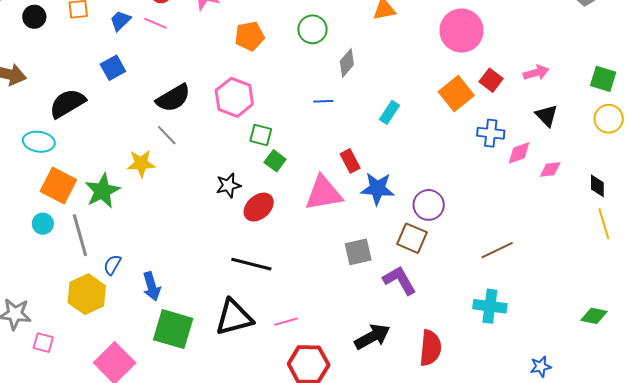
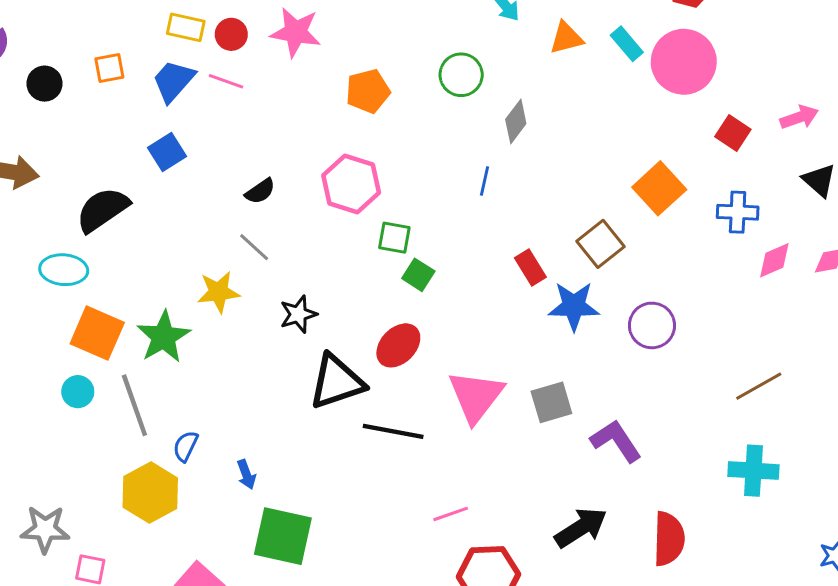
blue trapezoid: (120, 21) -> (173, 81), size x1.4
orange square: (456, 94) -> (659, 188), moved
black semicircle: (173, 98) -> (260, 191), size x0.6
blue line: (323, 101) -> (484, 181), turned -72
cyan rectangle: (389, 112) -> (627, 44), moved, turned -70
pink diamond: (519, 153) -> (774, 260), moved
black star: (228, 185) -> (298, 314), moved
pink triangle: (323, 193) -> (476, 396), moved, turned -39
brown square: (412, 238) -> (601, 244), moved, turned 32
blue arrow: (152, 286) -> (246, 474), size x0.7
black triangle: (234, 317) -> (337, 382), moved

